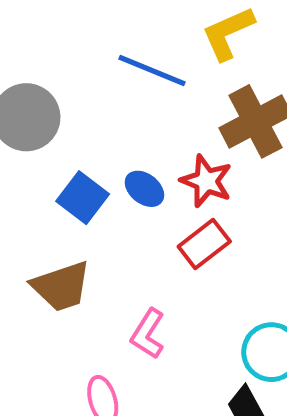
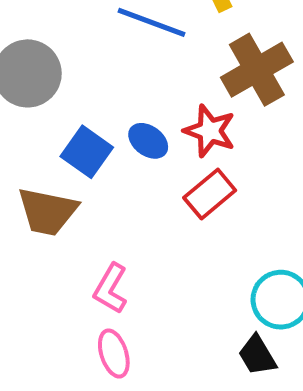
brown trapezoid: (61, 286) -> (48, 211), moved, turned 32
pink L-shape: (148, 334) -> (111, 289), moved

